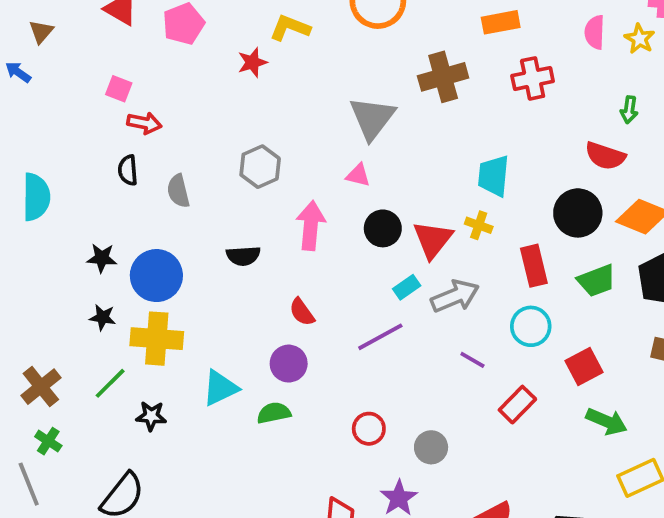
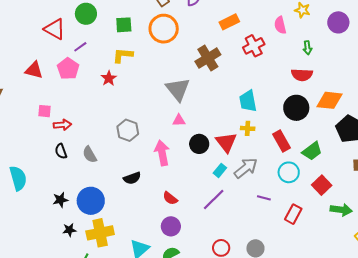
pink semicircle: (595, 32) -> (280, 25), moved
green trapezoid: (597, 281) -> (312, 151), moved

